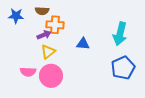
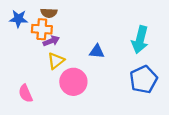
orange cross: (55, 25) -> (42, 29), moved
pink semicircle: (28, 72) -> (25, 93), moved, turned 63
pink circle: (51, 76) -> (73, 82), moved

